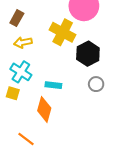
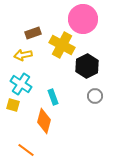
brown rectangle: (17, 18) -> (33, 33), moved, turned 42
cyan rectangle: (53, 85) -> (53, 97), turned 63

